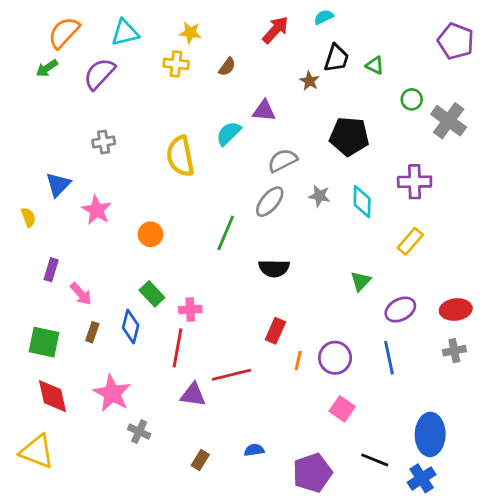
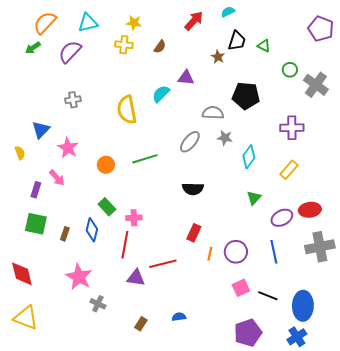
gray semicircle: (283, 160) -> (213, 113), moved, turned 30
cyan diamond: (362, 202) -> (249, 157), moved, turned 35
green line: (226, 233) -> (145, 159), moved, turned 50
pink arrow: (81, 294) -> (57, 178), moved
red ellipse: (456, 309) -> (310, 210), moved
green square: (44, 342) -> (36, 224), moved
gray cross: (454, 351) -> (320, 247), size x1.8
red diamond: (53, 396) -> (22, 274), moved
pink square: (342, 409) -> (241, 288), turned 30
black line: (375, 460) -> (268, 296), moved
purple pentagon: (312, 473) -> (248, 333), moved

